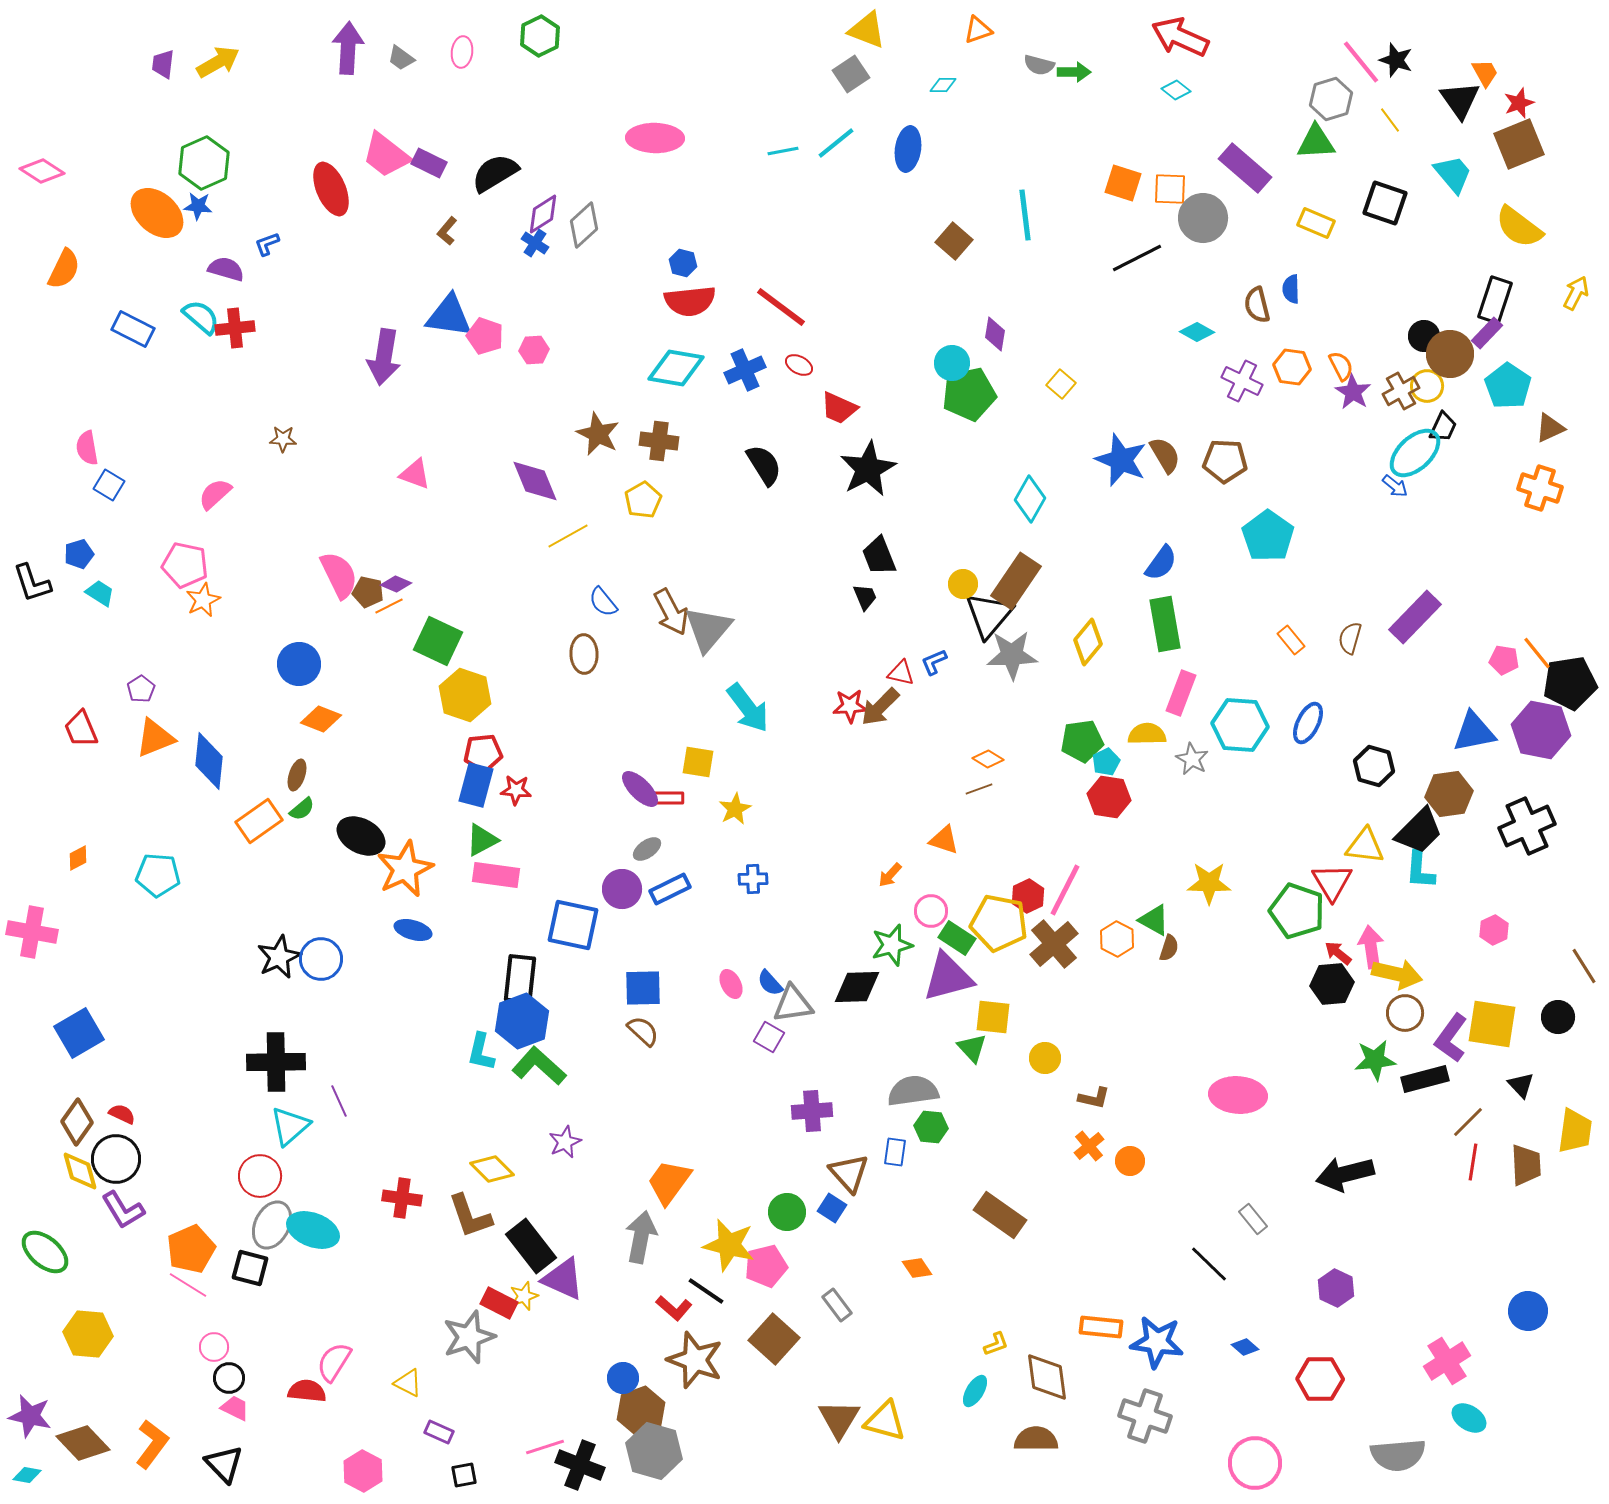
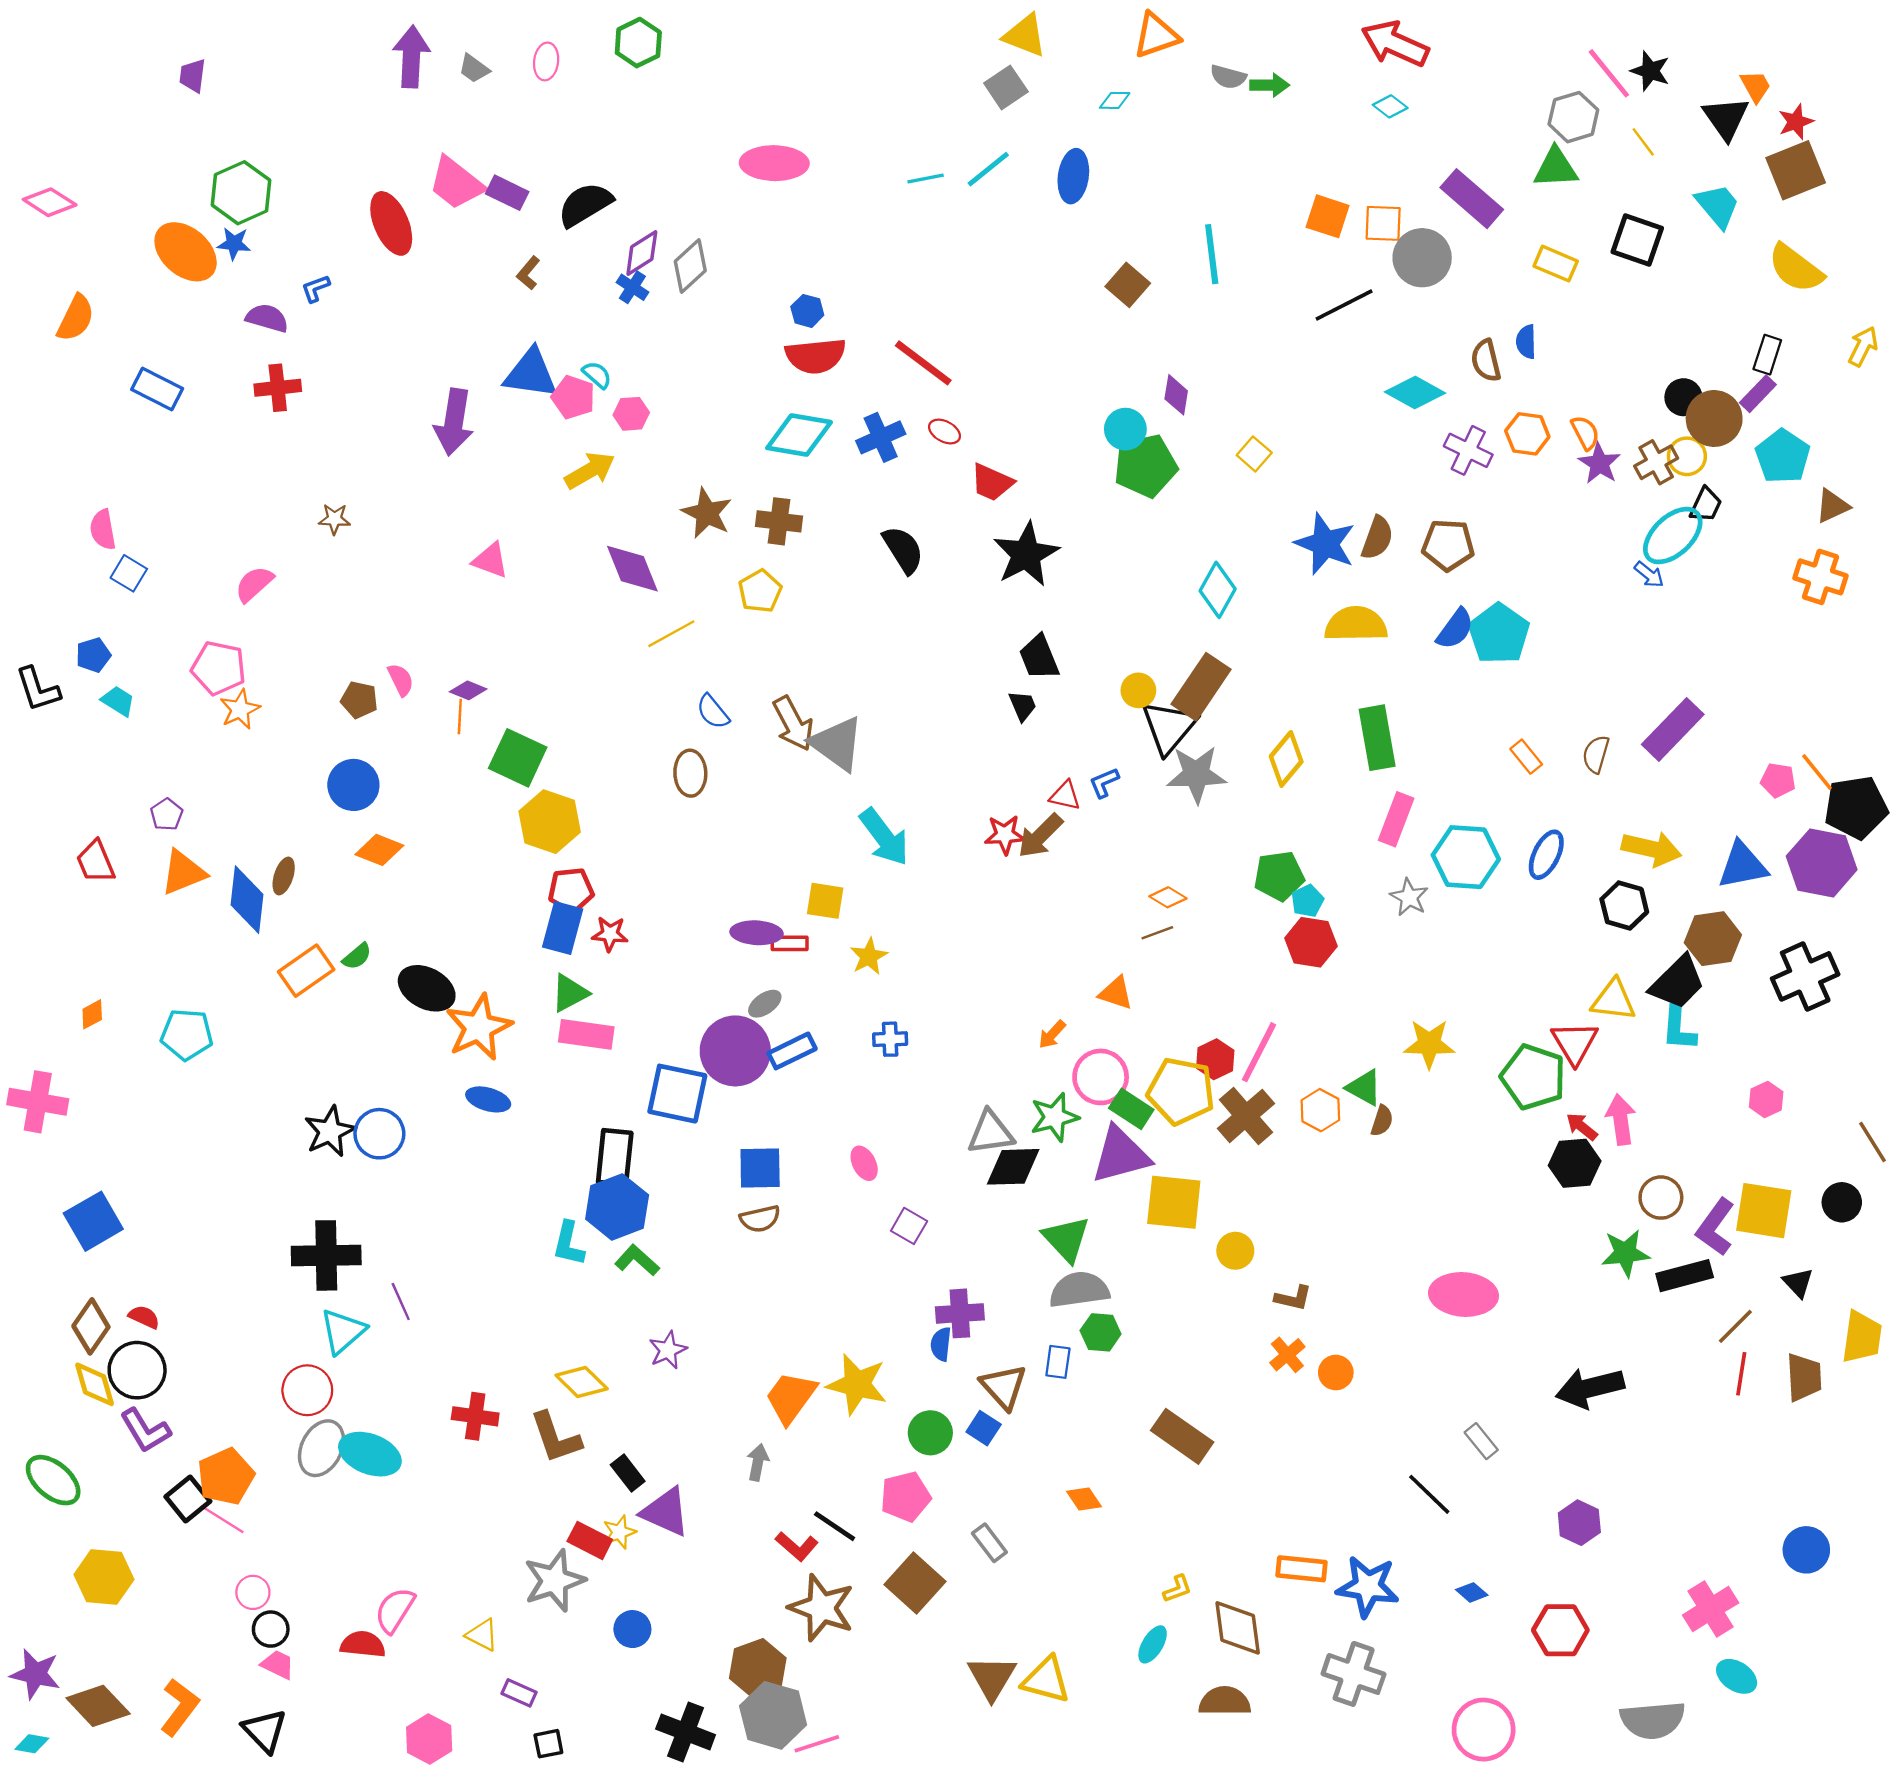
orange triangle: (978, 30) -> (1156, 35), size x1.4
yellow arrow: (218, 62) -> (590, 471), moved
black rectangle: (1495, 300) -> (1767, 355), size x0.7
cyan semicircle: (201, 317) -> (597, 375), moved, size x0.7
cyan diamond: (1197, 332) -> (1415, 392), size x1.4
brown semicircle: (1165, 455) -> (1377, 538), turned 51
blue semicircle: (1161, 563) -> (1455, 629), moved
pink semicircle: (339, 575) -> (401, 680), size x0.6
brown pentagon: (368, 592) -> (359, 700), moved
orange line: (389, 606) -> (460, 716), turned -60
gray triangle: (708, 629) -> (837, 744), turned -34
yellow semicircle: (1147, 734) -> (1356, 624), moved, size x1.4
brown ellipse: (297, 775) -> (284, 876), moved
purple ellipse: (640, 789) -> (757, 933), turned -42
purple circle: (622, 889) -> (735, 1051), size x1.5
pink circle: (931, 911) -> (1101, 1077), size x1.4
yellow arrow: (1397, 974) -> (1651, 849), moved
blue semicircle: (770, 983) -> (941, 1344), moved, turned 48
gray triangle: (793, 1004) -> (991, 1133), moved
yellow square: (993, 1017) -> (1174, 1202), size x1.4
brown semicircle: (643, 1031) -> (760, 1219), turned 124
green triangle: (972, 1048) -> (1066, 1239), moved, size x1.4
green L-shape: (539, 1066) -> (637, 1260), size x0.7
gray arrow: (641, 1237) -> (758, 1462), size x0.6
yellow star: (729, 1245) -> (857, 1384), moved
black rectangle: (531, 1246) -> (628, 1473), size x0.6
black square: (250, 1268) -> (188, 1499), moved, turned 36
blue circle: (623, 1378) -> (632, 1629), moved
pink line: (545, 1447) -> (817, 1744), moved

